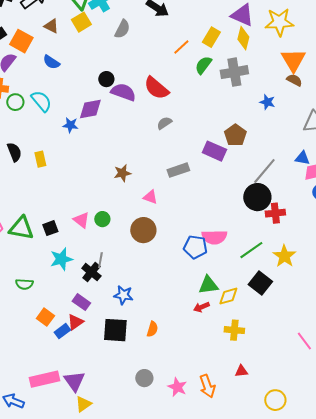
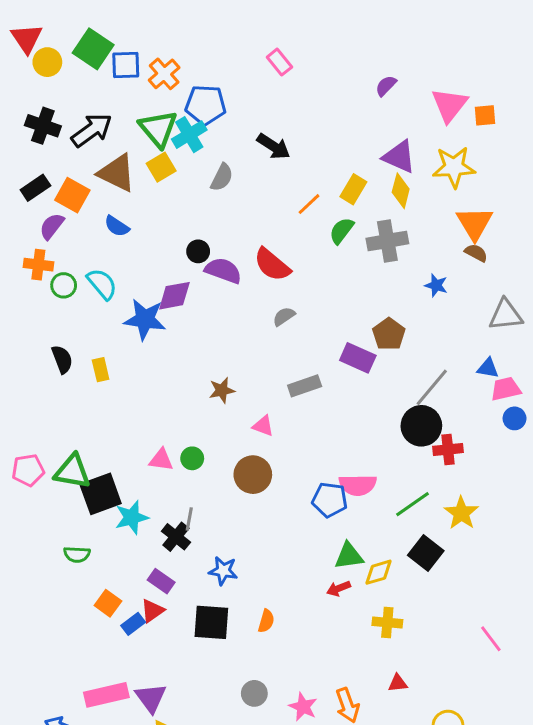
brown triangle: (51, 26) -> (117, 173), size x1.8
blue star: (70, 125) -> (145, 319), size x1.8
pink triangle: (81, 220) -> (161, 460), turned -30
black square: (50, 228) -> (101, 494), moved, size x1.8

